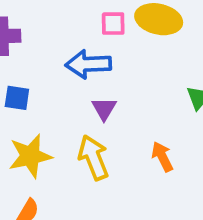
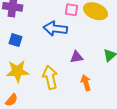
purple triangle: (104, 109) -> (76, 57), moved, turned 40

